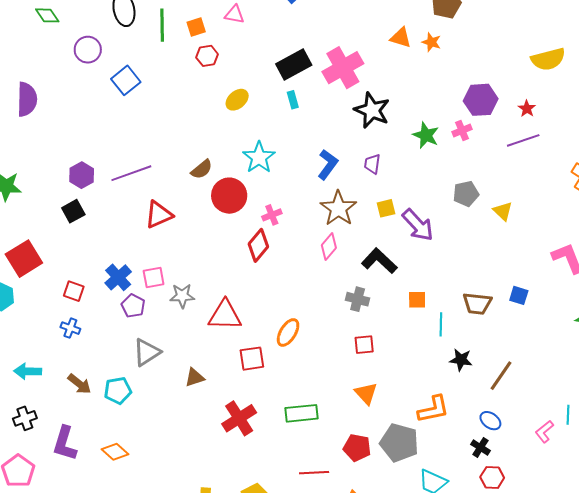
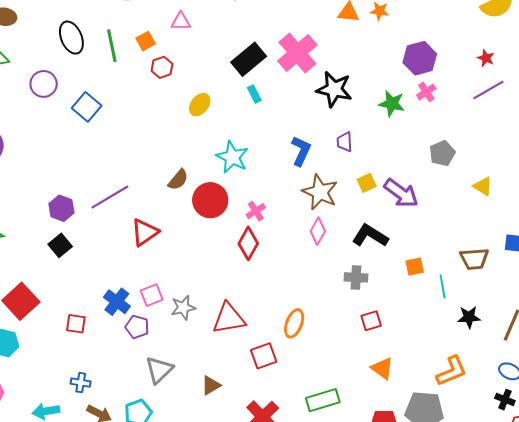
purple hexagon: (481, 100) -> (420, 58), moved
yellow triangle: (503, 211) -> (483, 186), moved
blue cross: (70, 328) -> (81, 383), moved

